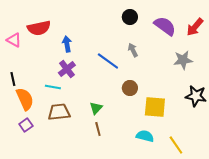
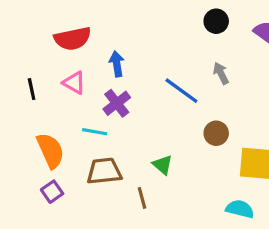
pink triangle: (14, 40) -> (74, 83), moved
black line: (13, 79) -> (32, 89), moved
green triangle: (96, 108) -> (163, 165), turned -32
brown line: (98, 129) -> (142, 198), moved

